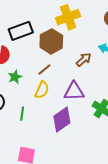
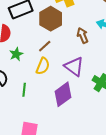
brown arrow: (84, 60) -> (83, 35), turned -70
purple triangle: (74, 91) -> (74, 67), turned 40

